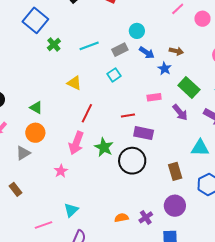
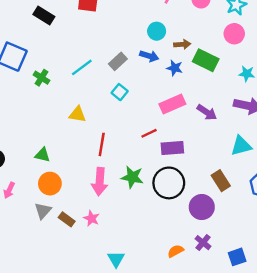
cyan circle: (137, 31) -> (157, 31), moved
green rectangle: (189, 87) -> (206, 60), moved
pink rectangle: (154, 97) -> (172, 104), size x1.5
brown rectangle: (16, 189) -> (67, 219), moved
purple circle: (175, 206) -> (202, 207), moved

